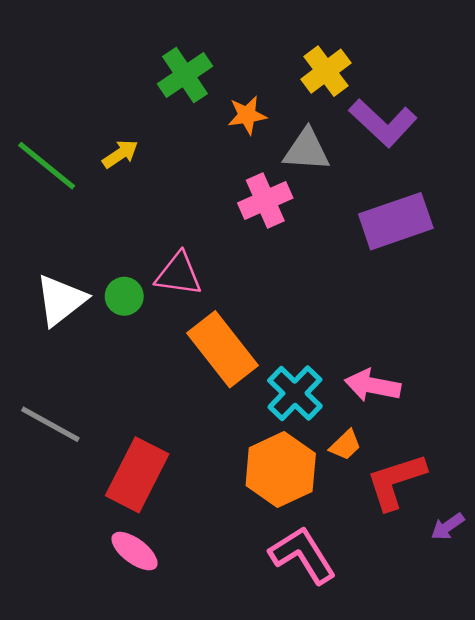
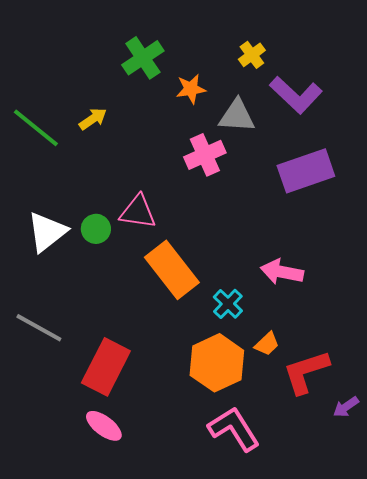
yellow cross: (326, 71) -> (252, 55), size x0.7
pink arrow: (373, 385) -> (282, 272), moved
cyan cross: (295, 393) -> (228, 304), size x0.7

